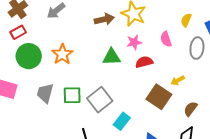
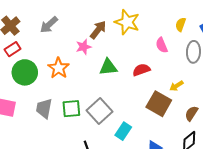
brown arrow: (104, 19) -> (98, 30), turned -36
pink star: (134, 42) -> (84, 47), moved

